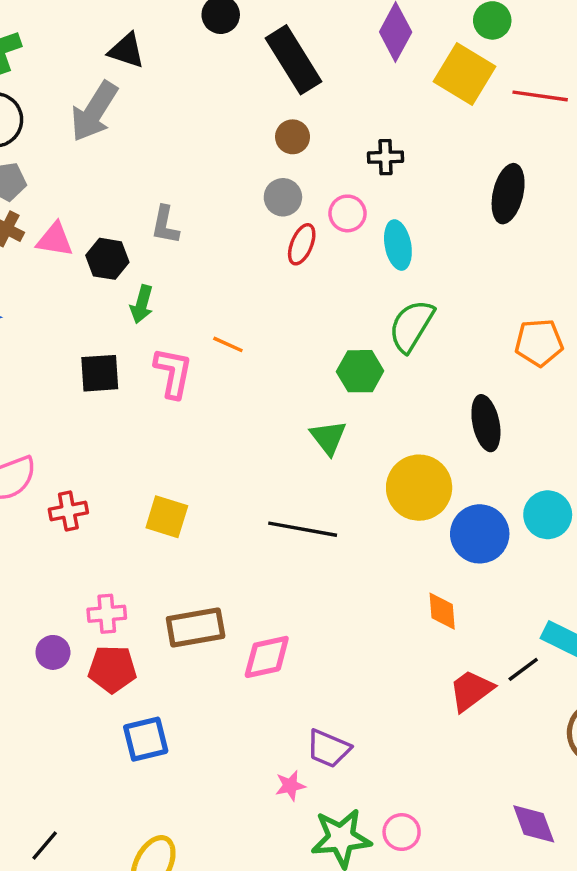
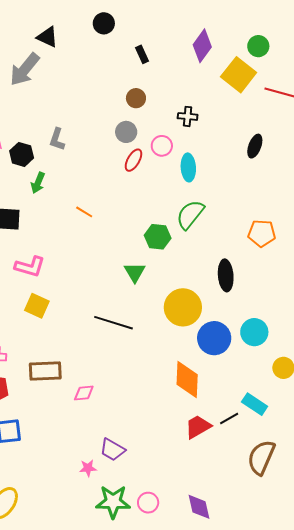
black rectangle: (293, 60) -> (142, 54), size x0.5
black ellipse: (508, 194) -> (255, 146), size x0.7
pink L-shape: (173, 373) -> (30, 267), moved, turned 88
orange diamond: (442, 611) -> (187, 380), size x1.6
pink diamond: (267, 657) -> (84, 393), size x0.7
purple diamond: (534, 824) -> (199, 507), moved

